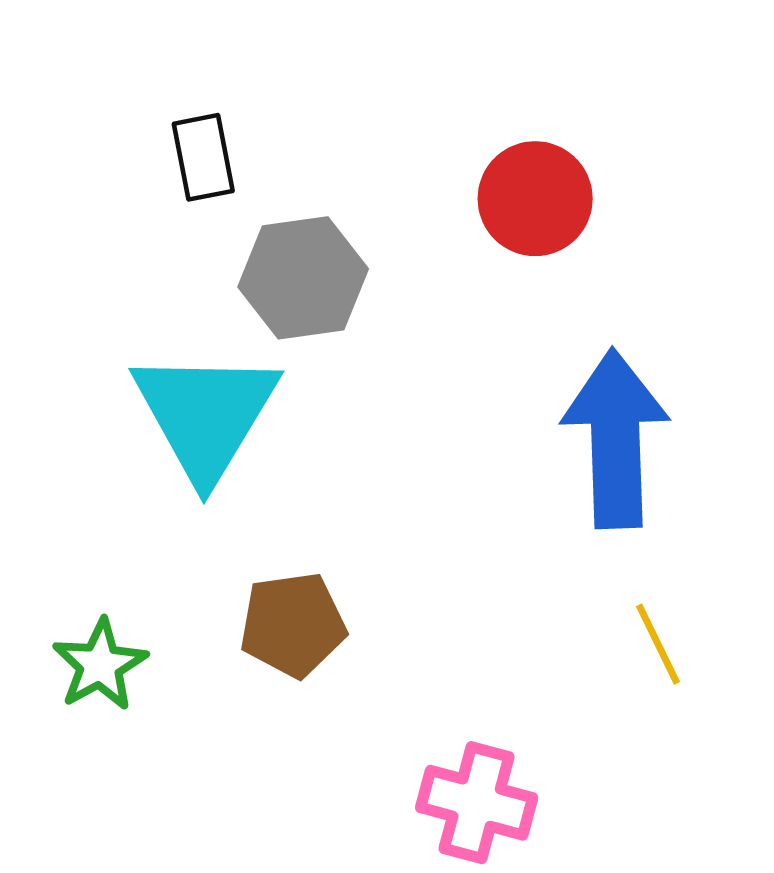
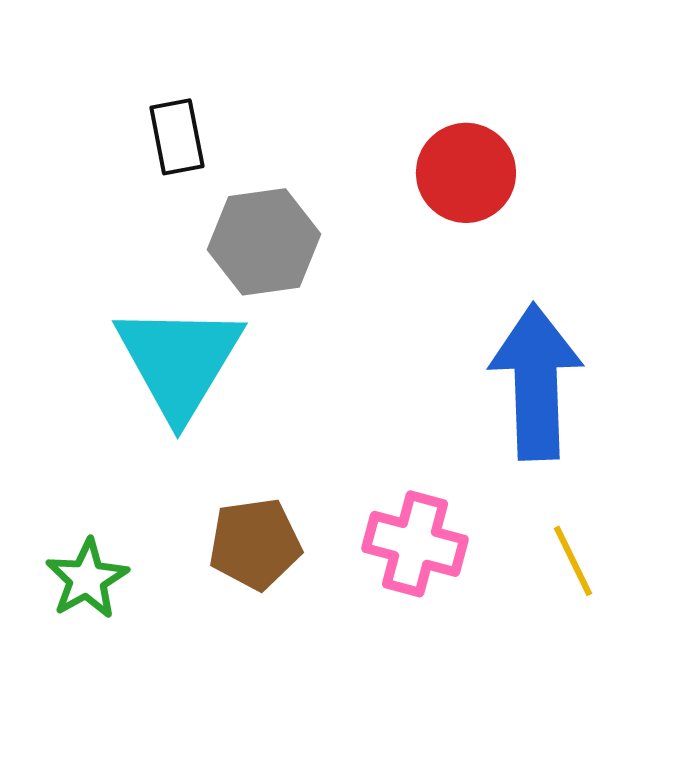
pink cross: (477, 803) -> (415, 544), moved

